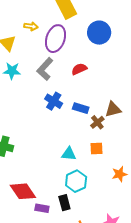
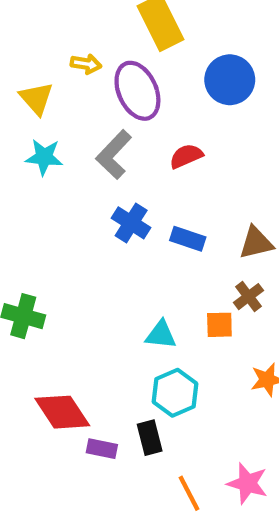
purple ellipse: (56, 39) -> (137, 91), turned -44
brown cross: (97, 122) -> (249, 297), moved

